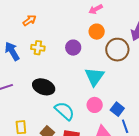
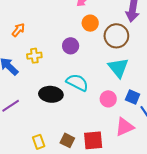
cyan triangle: (94, 77) -> (118, 68), moved
cyan semicircle: (65, 111) -> (77, 82), moved

